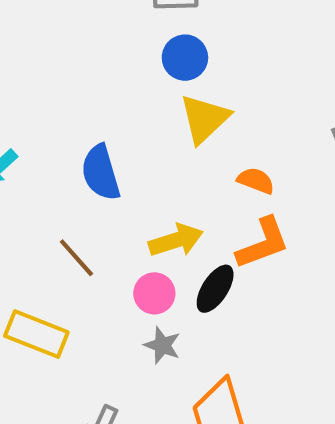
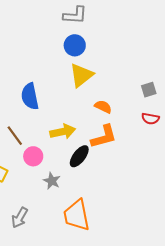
pink circle: (154, 293) -> (33, 156), moved

